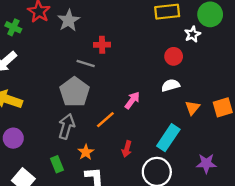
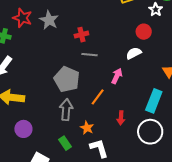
gray line: (86, 63) -> (89, 55), moved
white semicircle: (171, 85) -> (134, 53), moved

